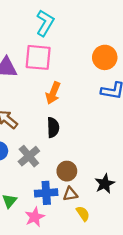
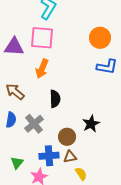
orange arrow: (53, 93) -> (42, 69), moved
black star: (105, 184) -> (91, 124), moved

